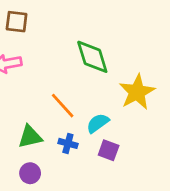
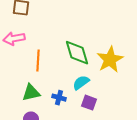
green diamond: (92, 57) -> (77, 53), moved
orange line: (63, 106) -> (38, 61), moved, turned 45

